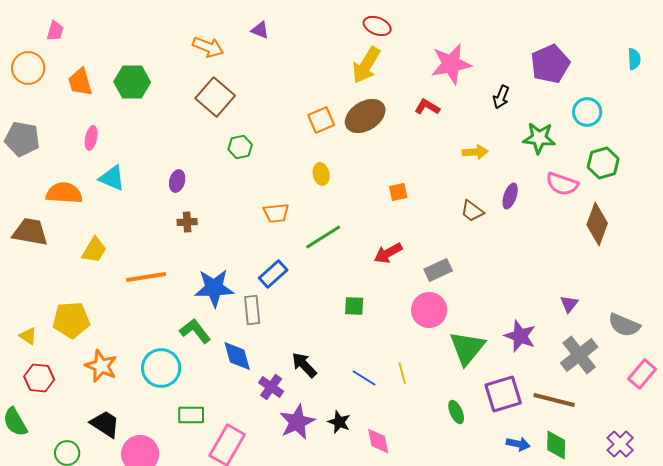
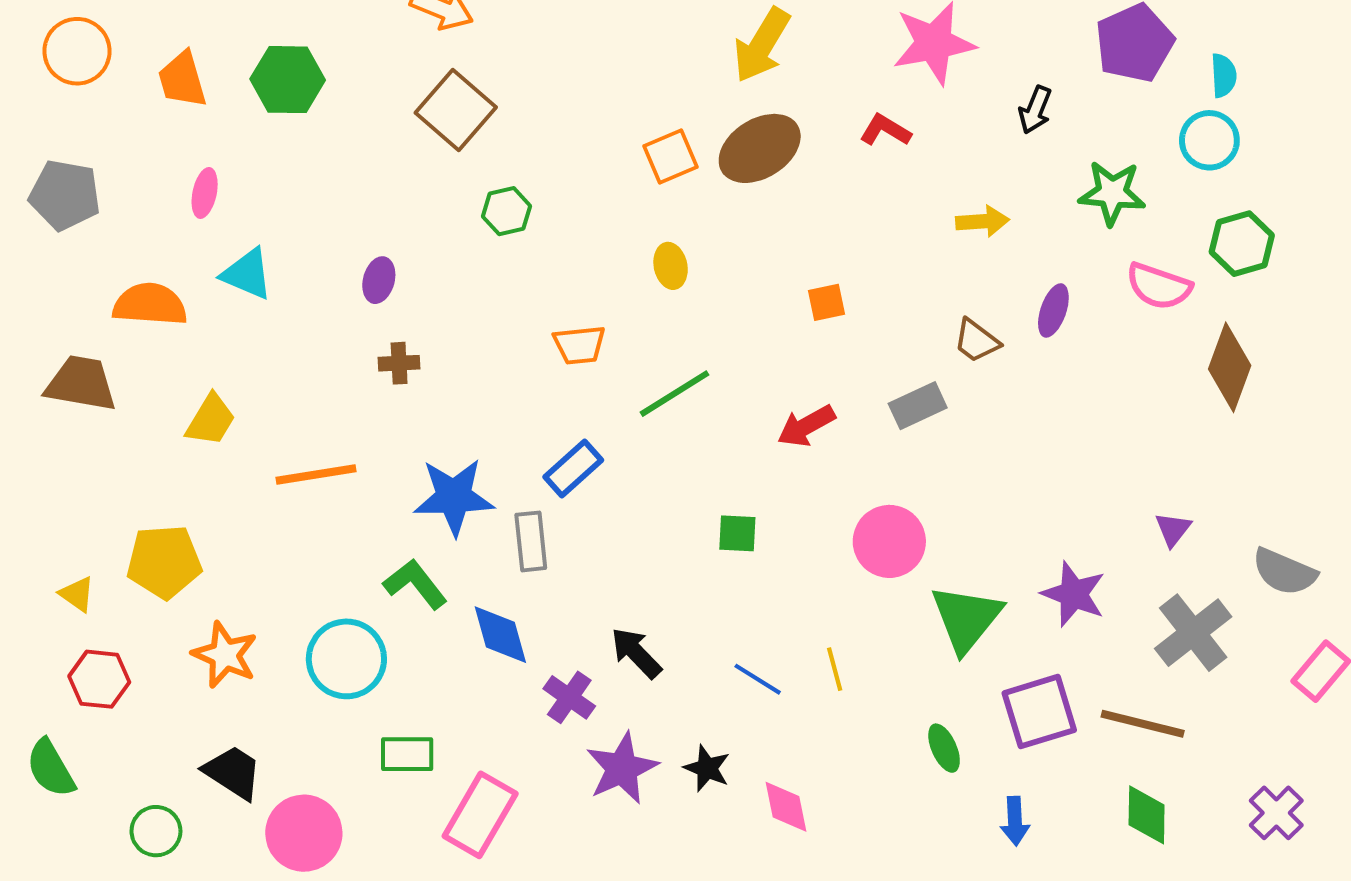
cyan semicircle: (634, 59) -> (1224, 75), moved
gray rectangle: (438, 270) -> (918, 406), moved
blue arrow: (518, 444) -> (1015, 821), moved, turned 75

